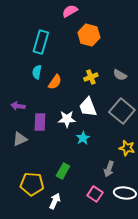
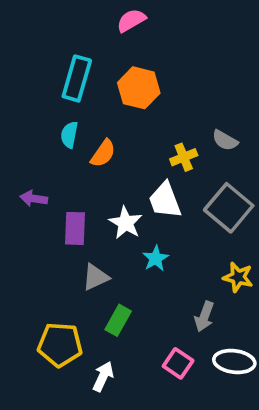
orange hexagon: (89, 35) -> (139, 88), moved
yellow cross: (91, 77) -> (184, 157), moved
white star: (67, 119) -> (126, 223), turned 30
gray triangle: (20, 139) -> (96, 277), moved

